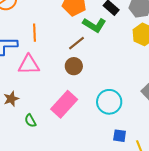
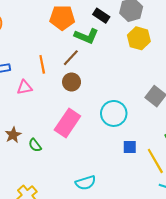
orange line: (34, 33) -> (42, 64), moved
pink triangle: (29, 65) -> (25, 87), size x0.7
brown star: (11, 99) -> (13, 135), moved

